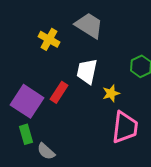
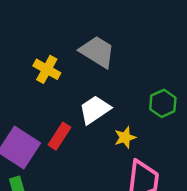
white trapezoid: (87, 71) -> (95, 110), turned 44

